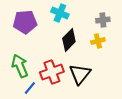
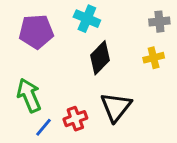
gray cross: (103, 20) -> (159, 22), moved
yellow cross: (98, 41) -> (154, 58), moved
red cross: (52, 72) -> (75, 119), moved, size x0.7

